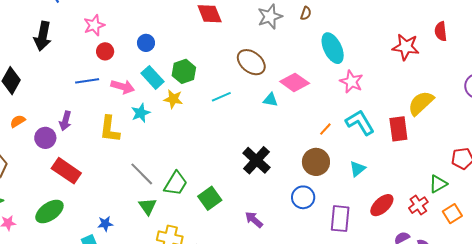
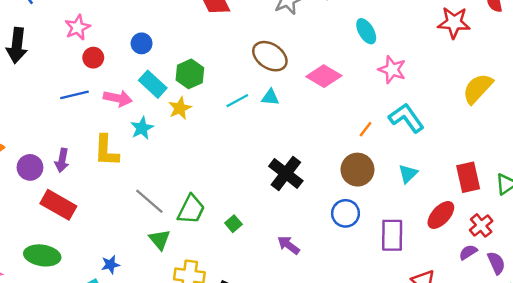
cyan ellipse: (333, 48) -> (366, 31), size x0.7
yellow star: (173, 99) -> (180, 108), turned -30
cyan triangle: (270, 100) -> (270, 97), moved
purple arrow: (65, 121) -> (62, 160), moved
red rectangle: (398, 129) -> (468, 177), moved
green square: (210, 198) -> (233, 224), size x0.6
red cross: (418, 205) -> (481, 225), moved
green ellipse: (49, 212) -> (42, 255), turned 48

